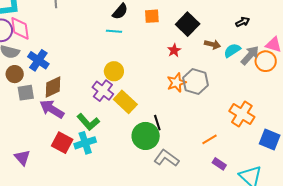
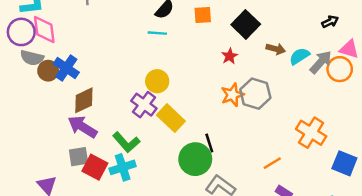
black arrow: (243, 22) -> (330, 22), moved
brown circle: (15, 74) -> (48, 71), moved
gray square: (26, 93) -> (79, 157), moved

